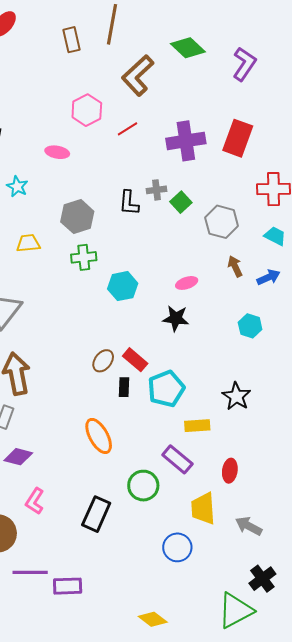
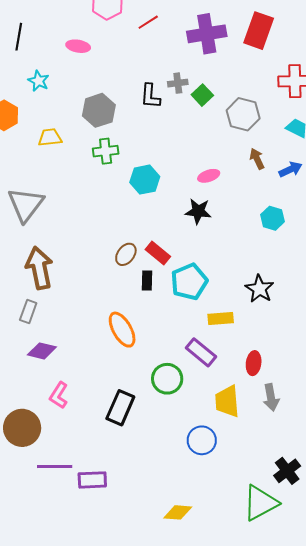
gray arrow: (249, 526) -> (271, 397), moved, turned -128
yellow diamond: (153, 619) -> (178, 512), turned -32

